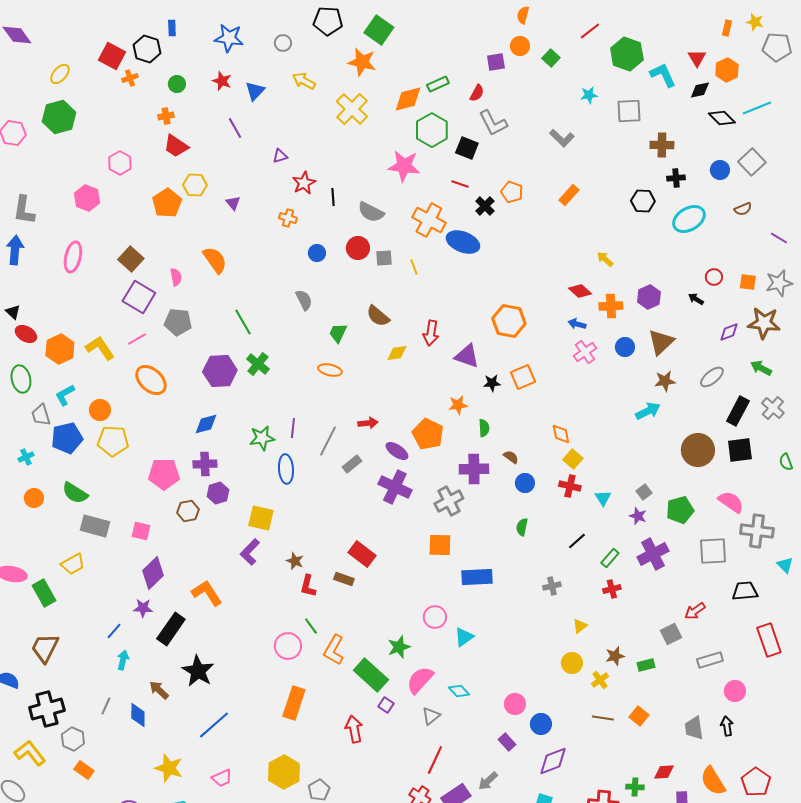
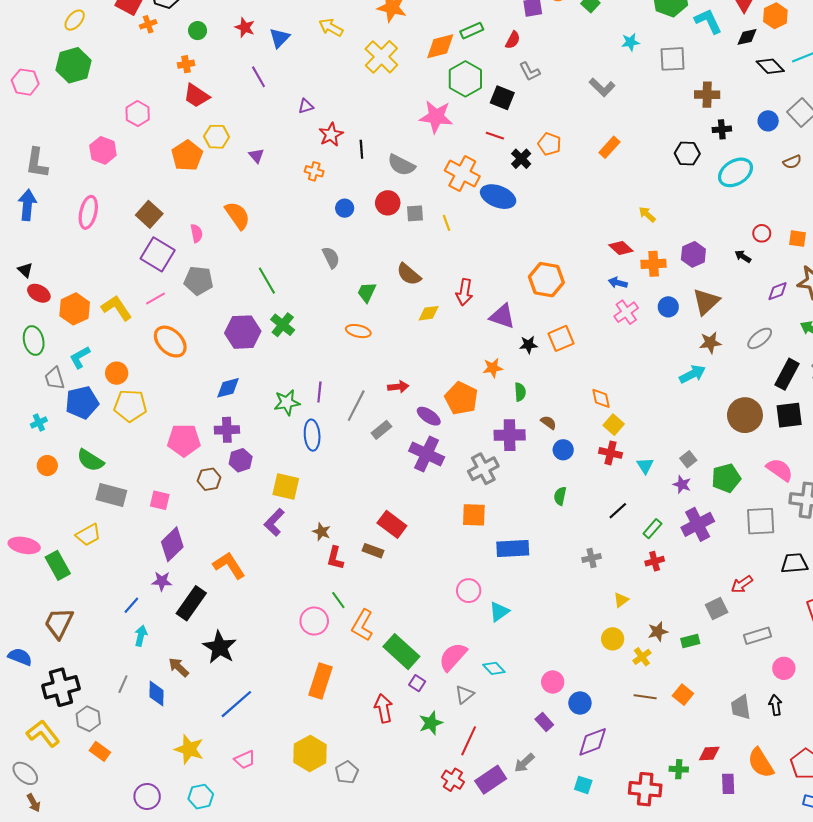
gray L-shape: (493, 123) -> (530, 72), size x0.7
green star: (399, 647) -> (431, 723), moved

